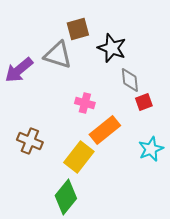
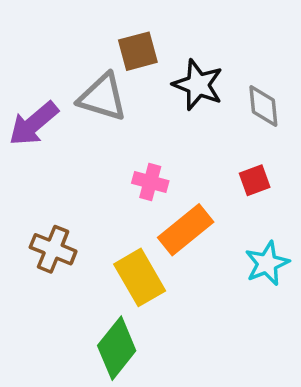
gray diamond: (130, 80) -> (263, 106), moved
yellow rectangle: (79, 157) -> (140, 277), turned -68

